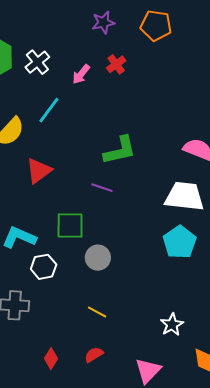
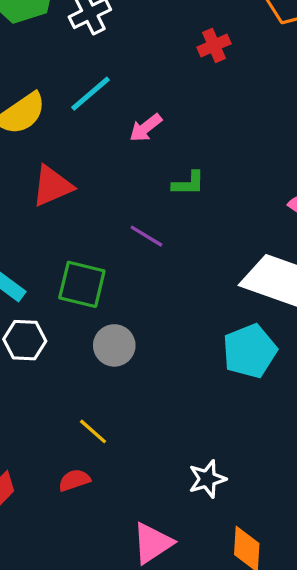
pink arrow: (81, 74) -> (146, 128), moved
green L-shape: (120, 150) -> (188, 183), size x0.6
red semicircle: (94, 355) -> (74, 480), moved

